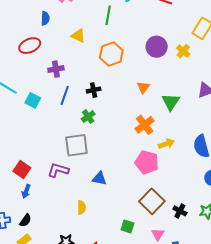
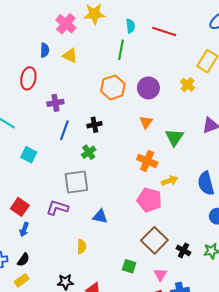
green line: (108, 15) -> (121, 50), moved
yellow triangle: (78, 36) -> (70, 56), moved
red ellipse: (30, 46) -> (28, 78), turned -55
purple circle: (157, 47) -> (148, 88), moved
cyan square: (33, 100) -> (29, 155), moved
orange cross: (145, 125) -> (147, 161), turned -30

